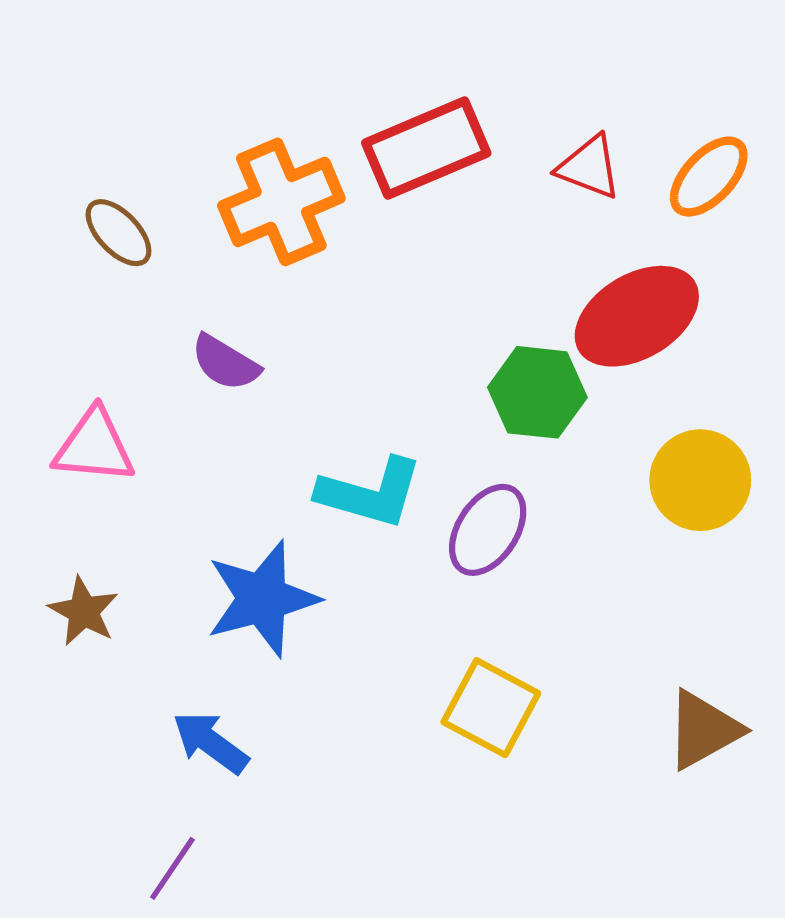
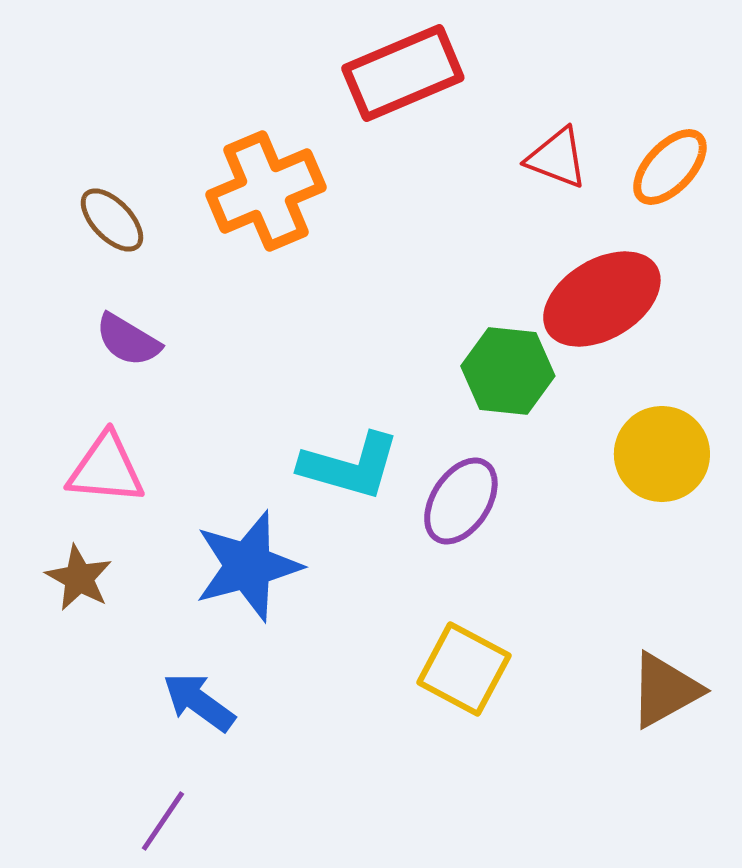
red rectangle: (426, 148) -> (403, 73), moved
purple semicircle: (225, 363) -> (128, 340), moved
pink triangle: (94, 446) -> (106, 469), moved

